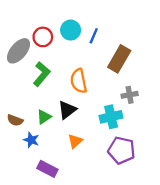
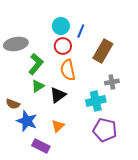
red circle: (43, 37) -> (63, 46), moved
gray ellipse: (19, 51) -> (16, 44), turned 40
green triangle: (44, 117) -> (38, 86), moved
blue star: (31, 140) -> (27, 121), size x1.5
orange triangle: (75, 141) -> (58, 126), moved

